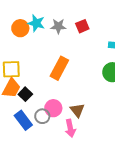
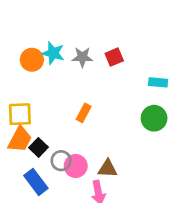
orange rectangle: (59, 68) -> (84, 113), size x0.6
brown triangle: (77, 110) -> (108, 169), turned -49
gray circle: (42, 116) -> (61, 161), moved

